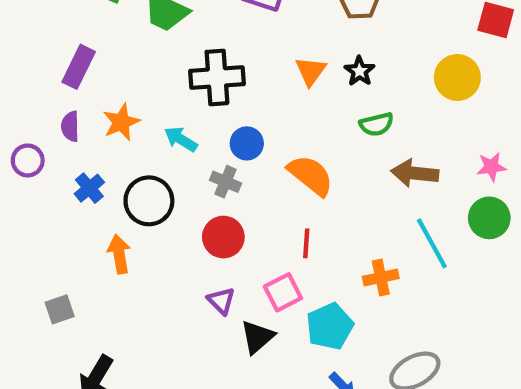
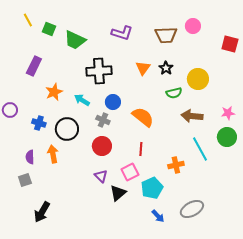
yellow circle: (457, 77) -> (198, 79), moved
purple semicircle: (70, 126) -> (30, 157), moved
blue cross: (89, 188) -> (39, 123), turned -32

